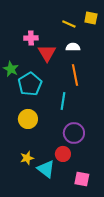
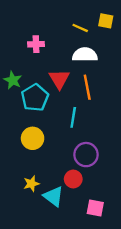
white semicircle: (73, 47) -> (85, 55), size x1.5
red triangle: (47, 53) -> (59, 79), moved

